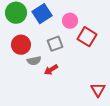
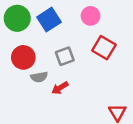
pink circle: (70, 21) -> (90, 16), moved

